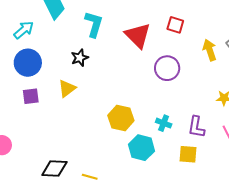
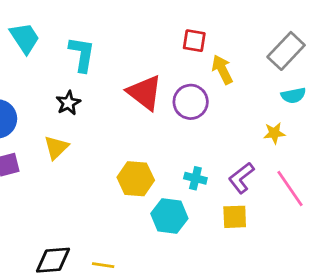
red triangle: (138, 35) -> (145, 93), moved
yellow arrow: (210, 50) -> (222, 70), moved
purple L-shape: (196, 127) -> (241, 178), turned 50

